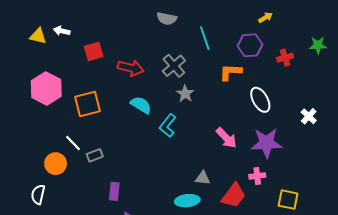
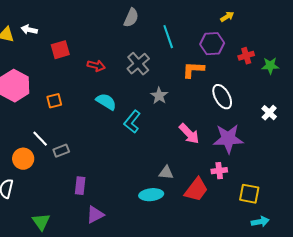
gray semicircle: (167, 19) -> (131, 18), turned -78
green star: (318, 45) -> (270, 66), moved
red arrow: (131, 68) -> (96, 66), size x0.7
gray star: (185, 94) -> (159, 96), moved
orange square: (87, 104) -> (54, 101), size x0.6

